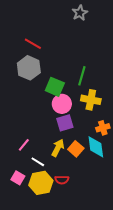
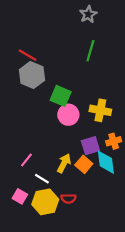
red line: (33, 44) -> (28, 55), moved
green line: (82, 76) -> (90, 51), moved
purple square: (65, 123) -> (90, 146), moved

